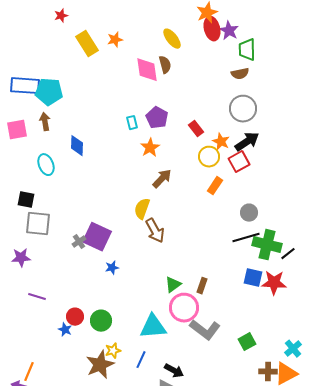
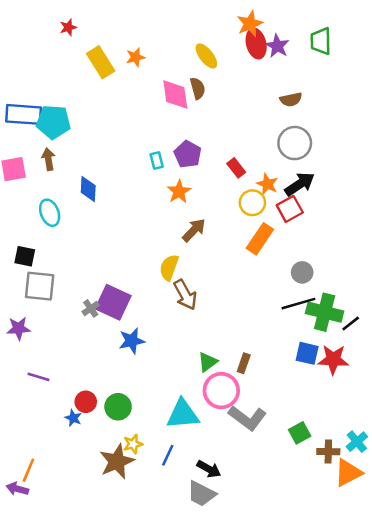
green trapezoid: (247, 50) -> (321, 41), moved
orange rectangle: (215, 186) -> (260, 239), size x1.4
blue star: (112, 268) -> (132, 341), size x1.5
brown cross: (268, 372) -> (328, 452), moved

